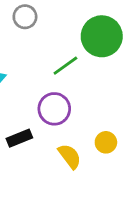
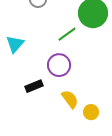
yellow circle: (106, 142) -> (91, 112), moved

